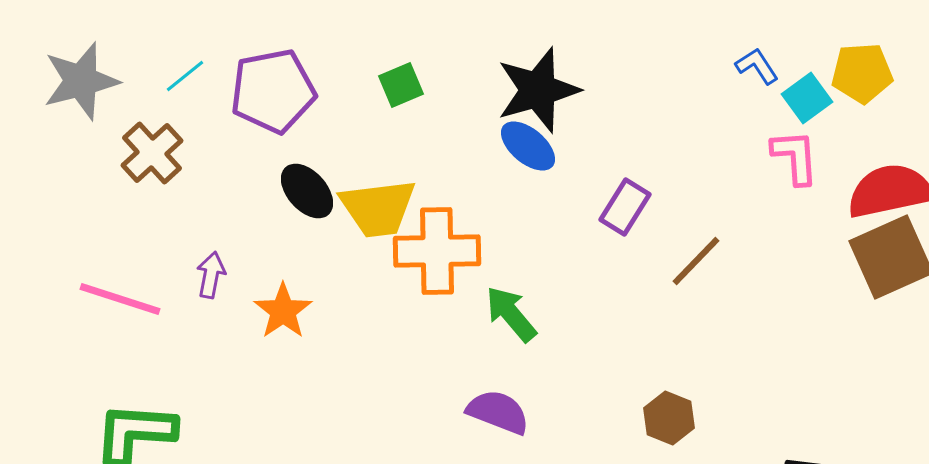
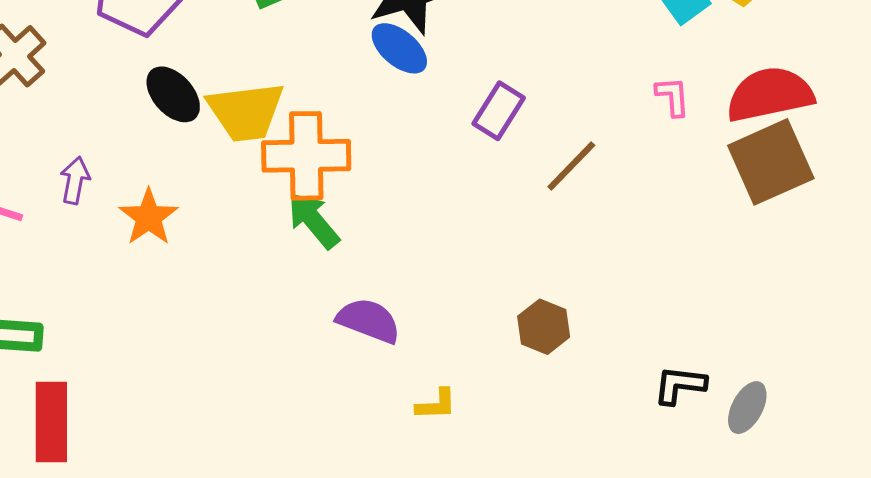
pink L-shape: (795, 157) -> (673, 96), moved, size x0.7
green arrow: (511, 314) -> (313, 220), moved

